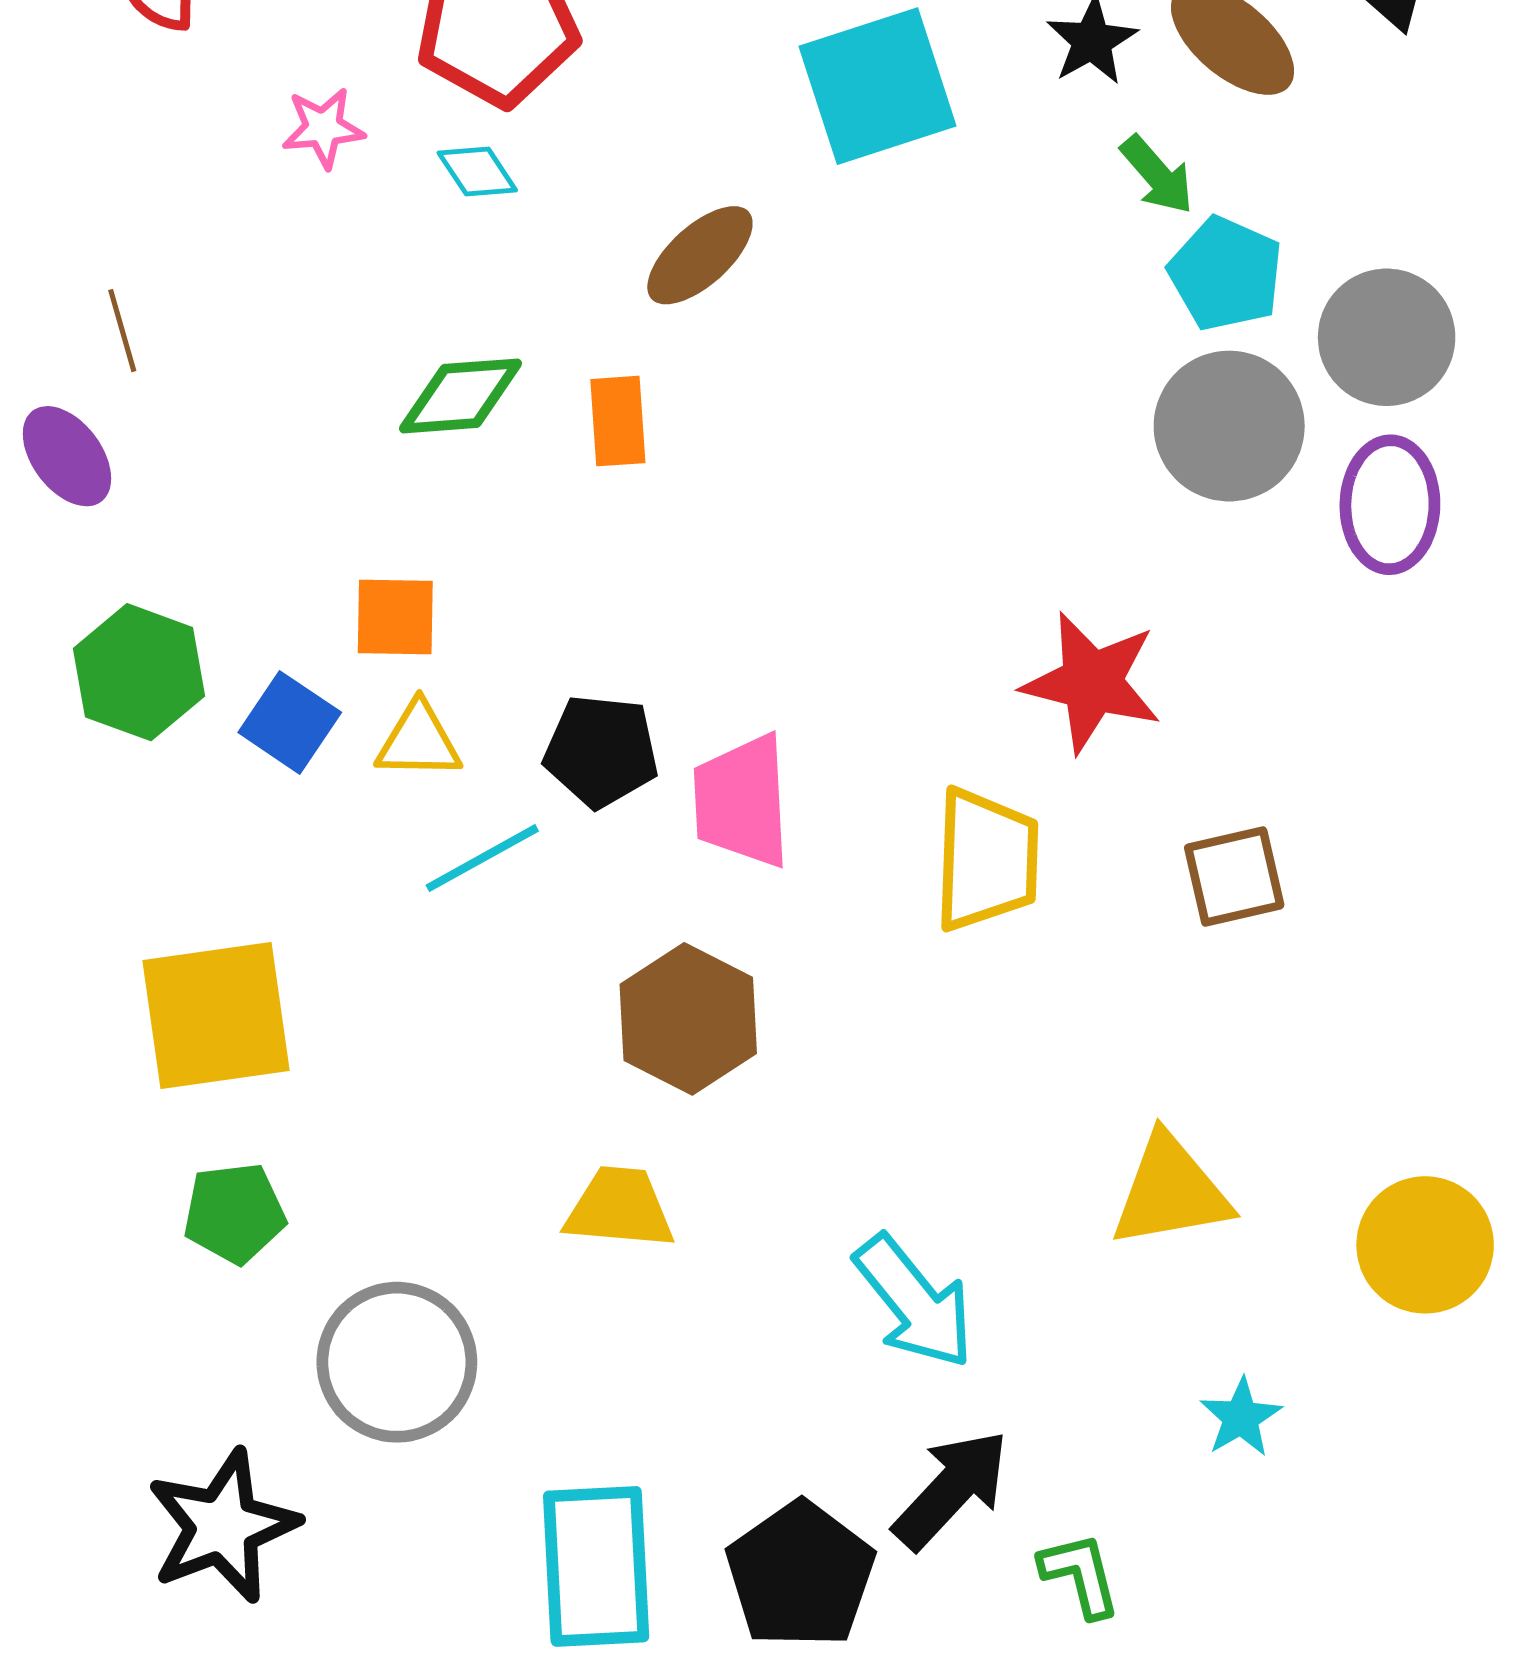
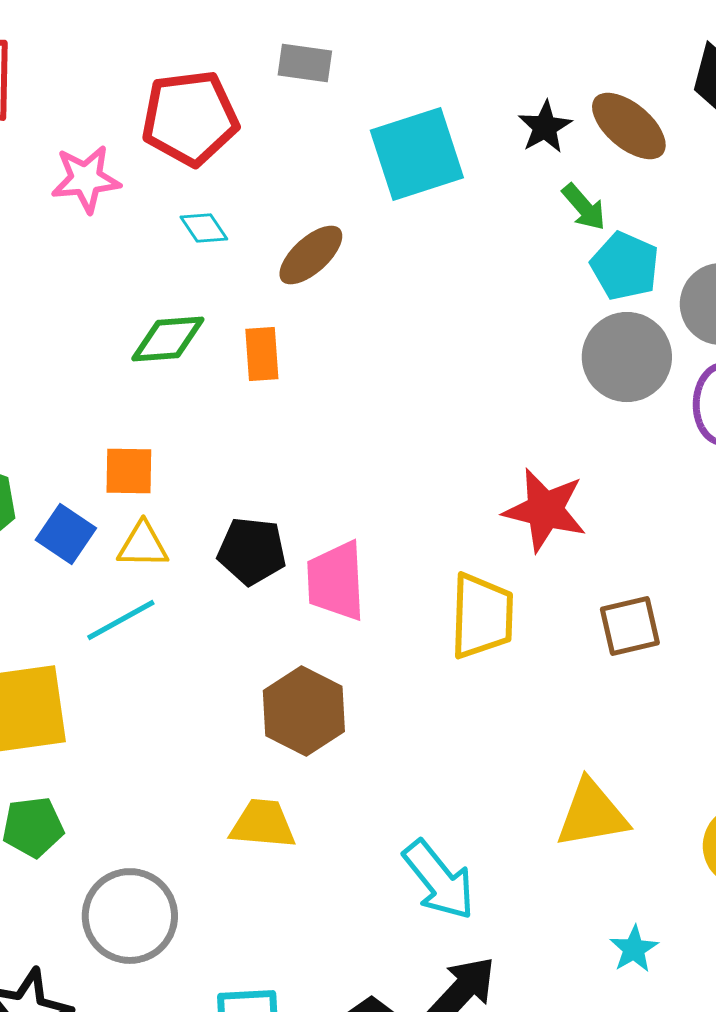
pink star: (323, 128) -> (86, 179), size x1.4
cyan diamond: (477, 172) -> (204, 228), moved
cyan line: (482, 858) -> (121, 620), moved

